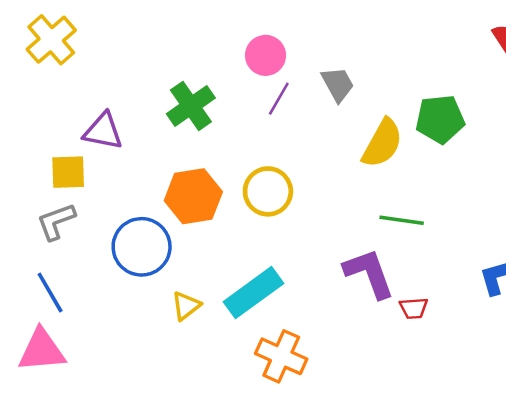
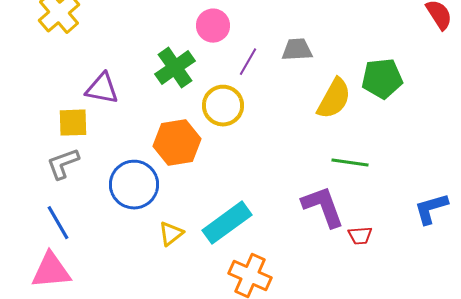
pink circle: (266, 55) -> (213, 26), moved
gray trapezoid: (338, 84) -> (297, 50), turned -64
yellow circle: (268, 191) -> (223, 106), moved

